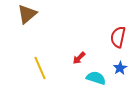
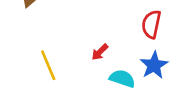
blue star: (120, 68) -> (154, 65), size x1.5

